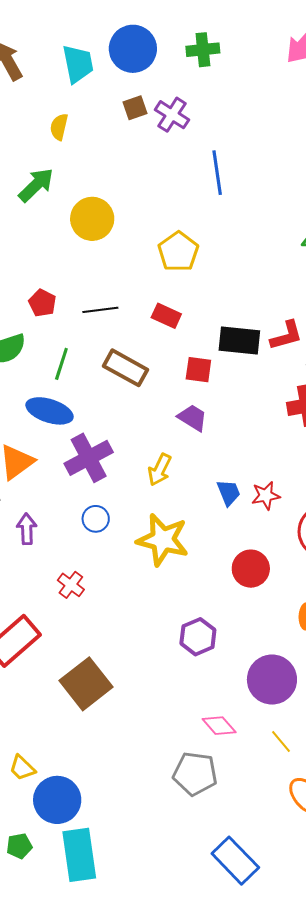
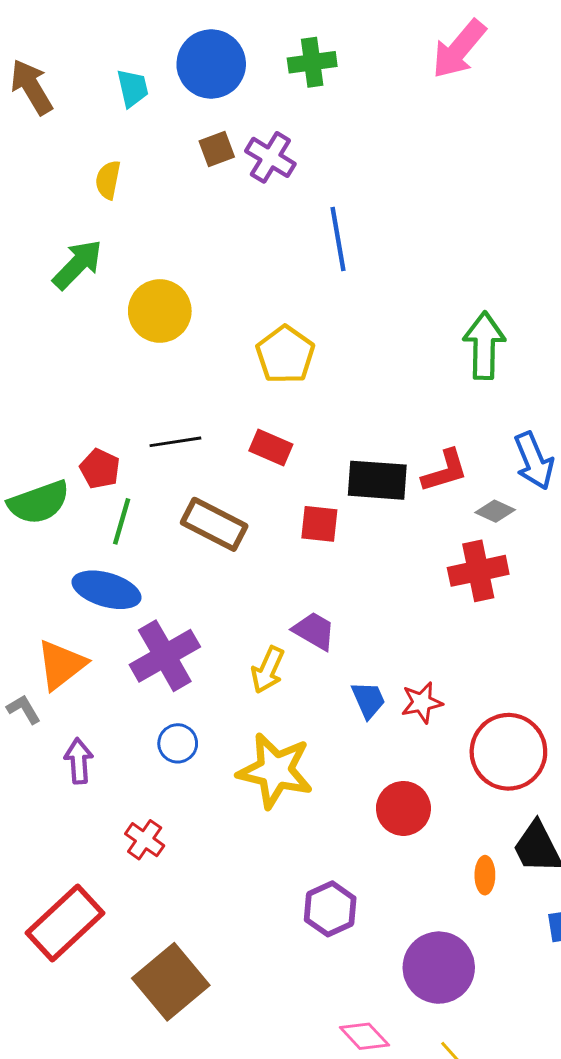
cyan trapezoid: (78, 64) -> (133, 88), size x0.7
red pentagon: (42, 303) -> (100, 469), moved
purple trapezoid: (193, 418) -> (314, 631), moved

